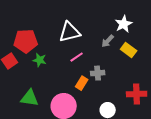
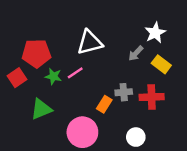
pink line: (77, 57) -> (75, 73), moved
red cross: (137, 94) -> (152, 97), moved
green triangle: (30, 98) -> (41, 109), moved, turned -30

